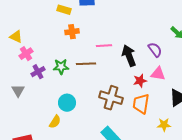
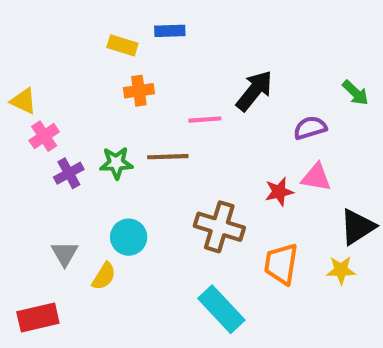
purple semicircle: (155, 50) -> (310, 128), turned -70
black arrow: (129, 56) -> (254, 91), moved, turned 60
gray triangle: (18, 91) -> (65, 254), moved
orange trapezoid: (141, 104) -> (281, 264), moved
yellow star: (164, 125) -> (341, 270), moved

